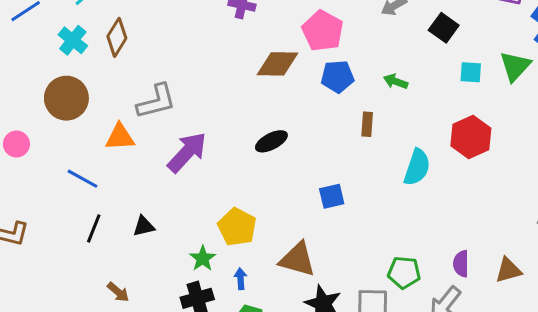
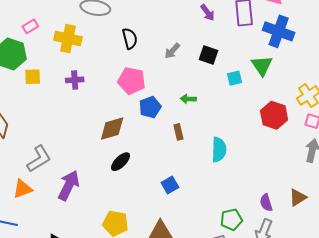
brown diamond: (278, 64) -> (112, 129), moved
red hexagon: (471, 137) -> (274, 115), moved

